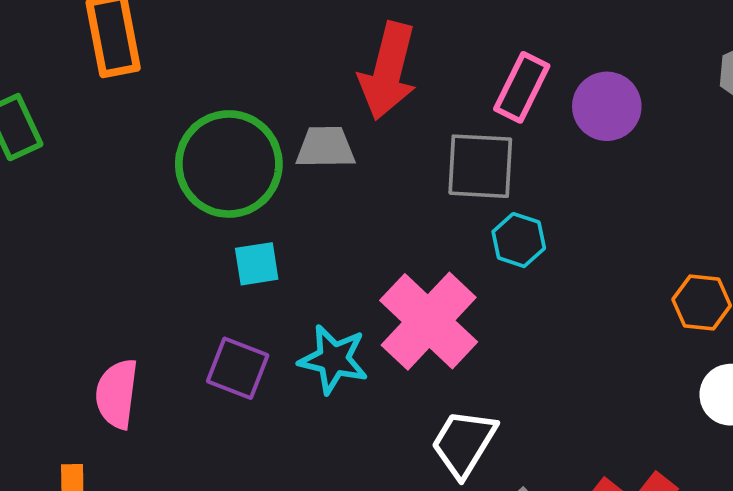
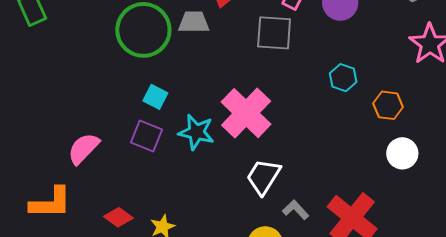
cyan hexagon: (519, 240) -> (343, 78), moved
cyan square: (257, 264) -> (155, 97), moved, turned 35
pink semicircle: (117, 394) -> (84, 149), turned 36

